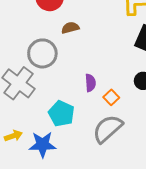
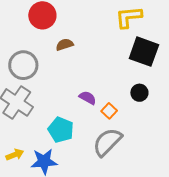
gray circle: (42, 53) -> (23, 65), moved
purple semicircle: (90, 83) -> (88, 98), turned -54

